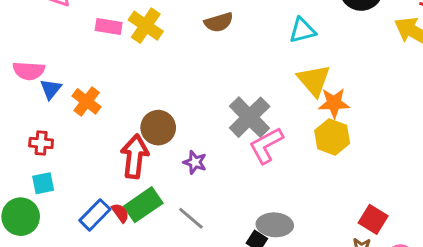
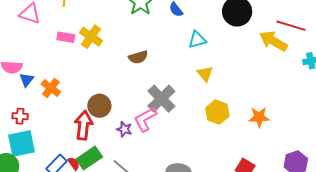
brown semicircle: (219, 22) -> (138, 57), moved
yellow triangle: (314, 80) -> (205, 74), size x0.7
orange star: (334, 103) -> (259, 117), moved
pink L-shape: (266, 145) -> (145, 119), moved
cyan square: (43, 183) -> (21, 143), size x1.8

